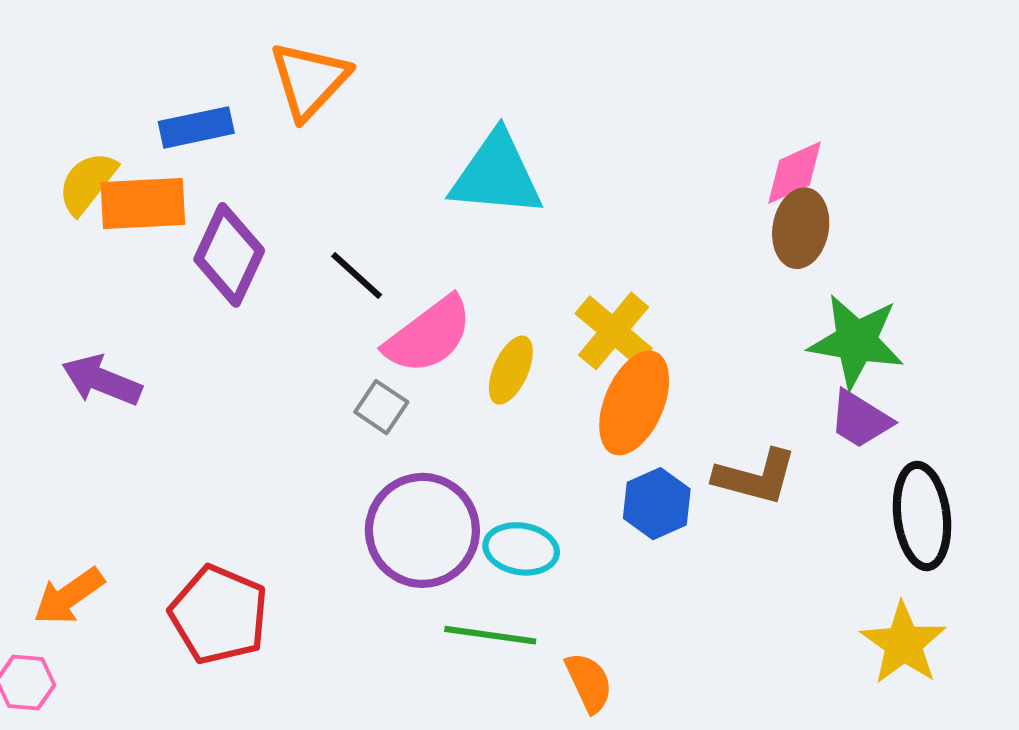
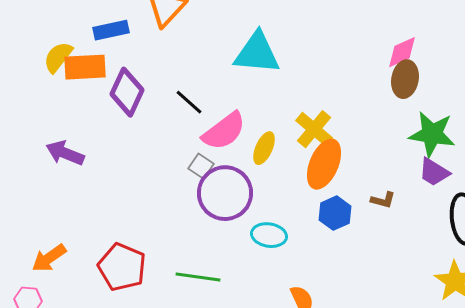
brown L-shape: (755, 477) -> (383, 200), size x0.6
purple circle: (422, 530) -> (225, 193), moved
green line: (490, 635) -> (198, 277), moved

